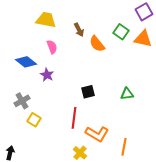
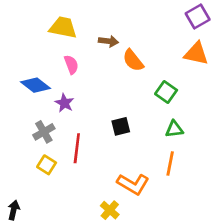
brown arrow: (79, 30) -> (108, 41), turned -56
green square: (121, 32) -> (166, 92), moved
gray cross: (22, 101) -> (44, 132), moved
red line: (74, 118) -> (77, 148), moved
orange line: (124, 147) -> (170, 163), moved

